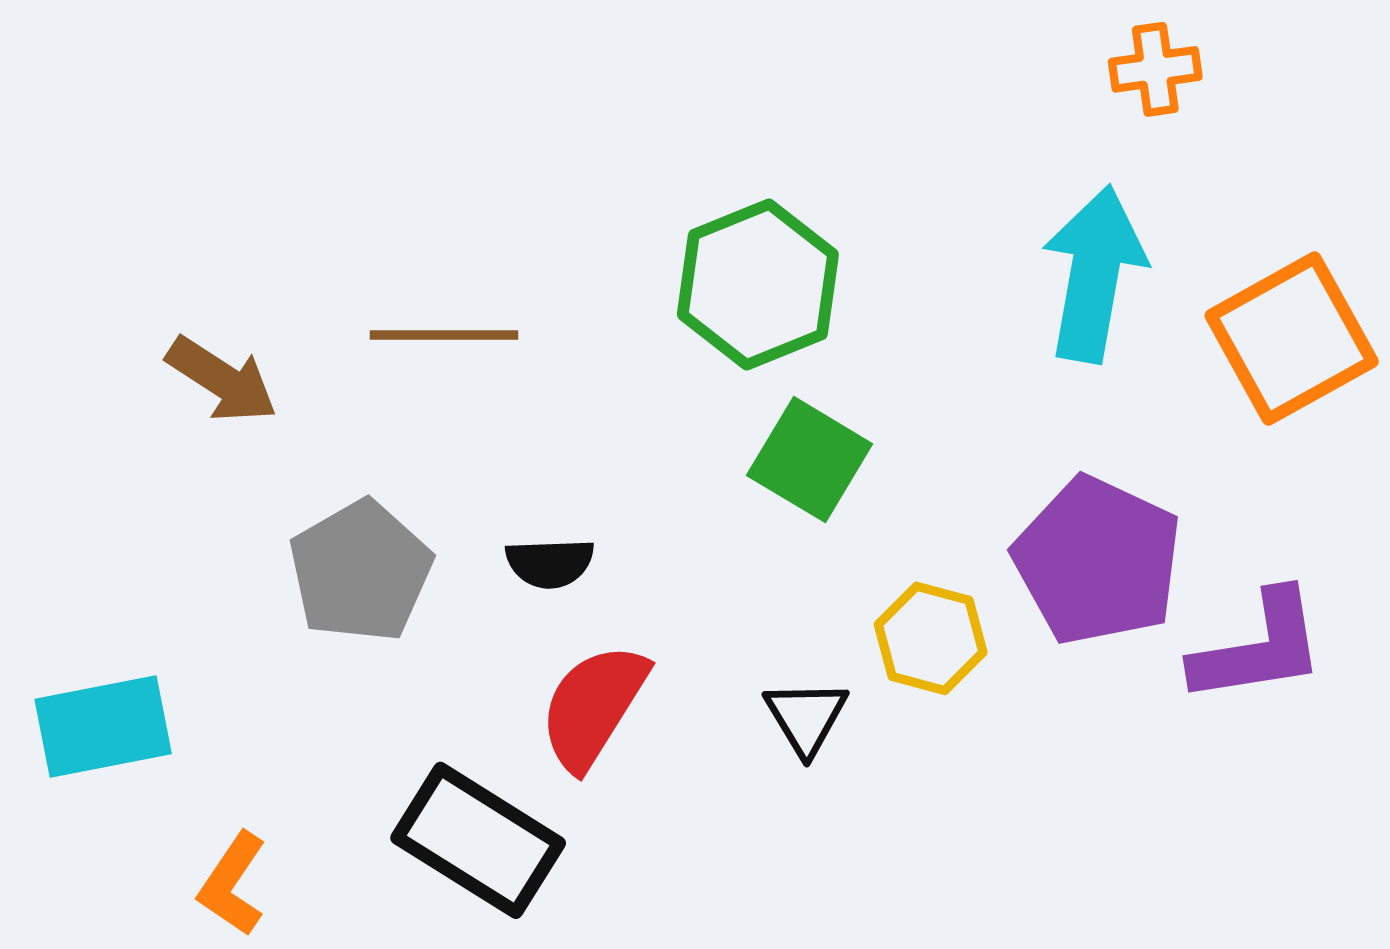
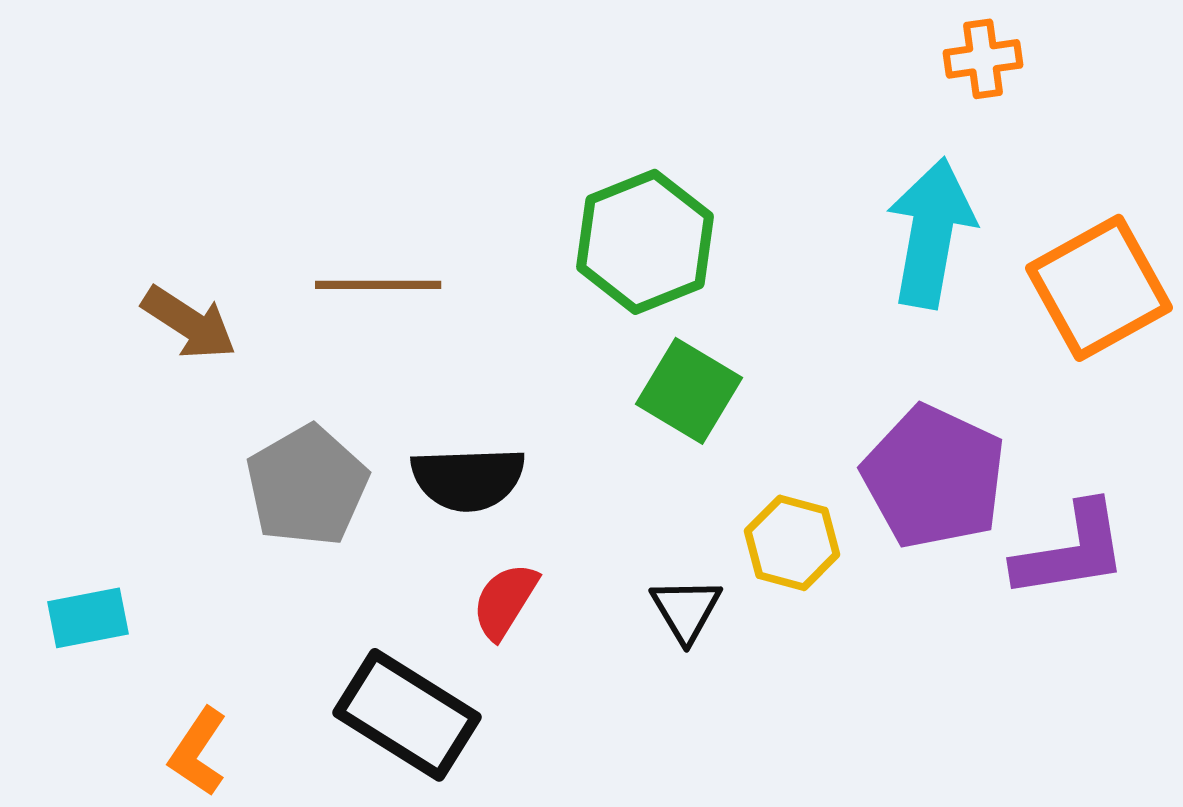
black semicircle: (550, 563) -> (468, 479), size x1.5
red semicircle: (593, 706) -> (505, 601), size x0.7
cyan rectangle: (103, 726) -> (88, 618), size x0.7

